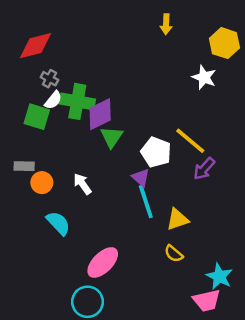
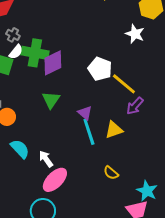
green triangle: (112, 137) -> (51, 100), moved
white pentagon: (156, 152) -> (100, 69), moved
white arrow: (82, 184) -> (46, 159), moved
yellow triangle: (178, 219) -> (114, 130), moved

